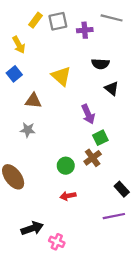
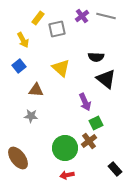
gray square: (58, 21) -> (57, 29), moved
purple cross: (85, 30) -> (82, 16), moved, turned -32
black triangle: (112, 88) -> (106, 79), size x1.5
green circle: (66, 166) -> (65, 148), size x1.6

